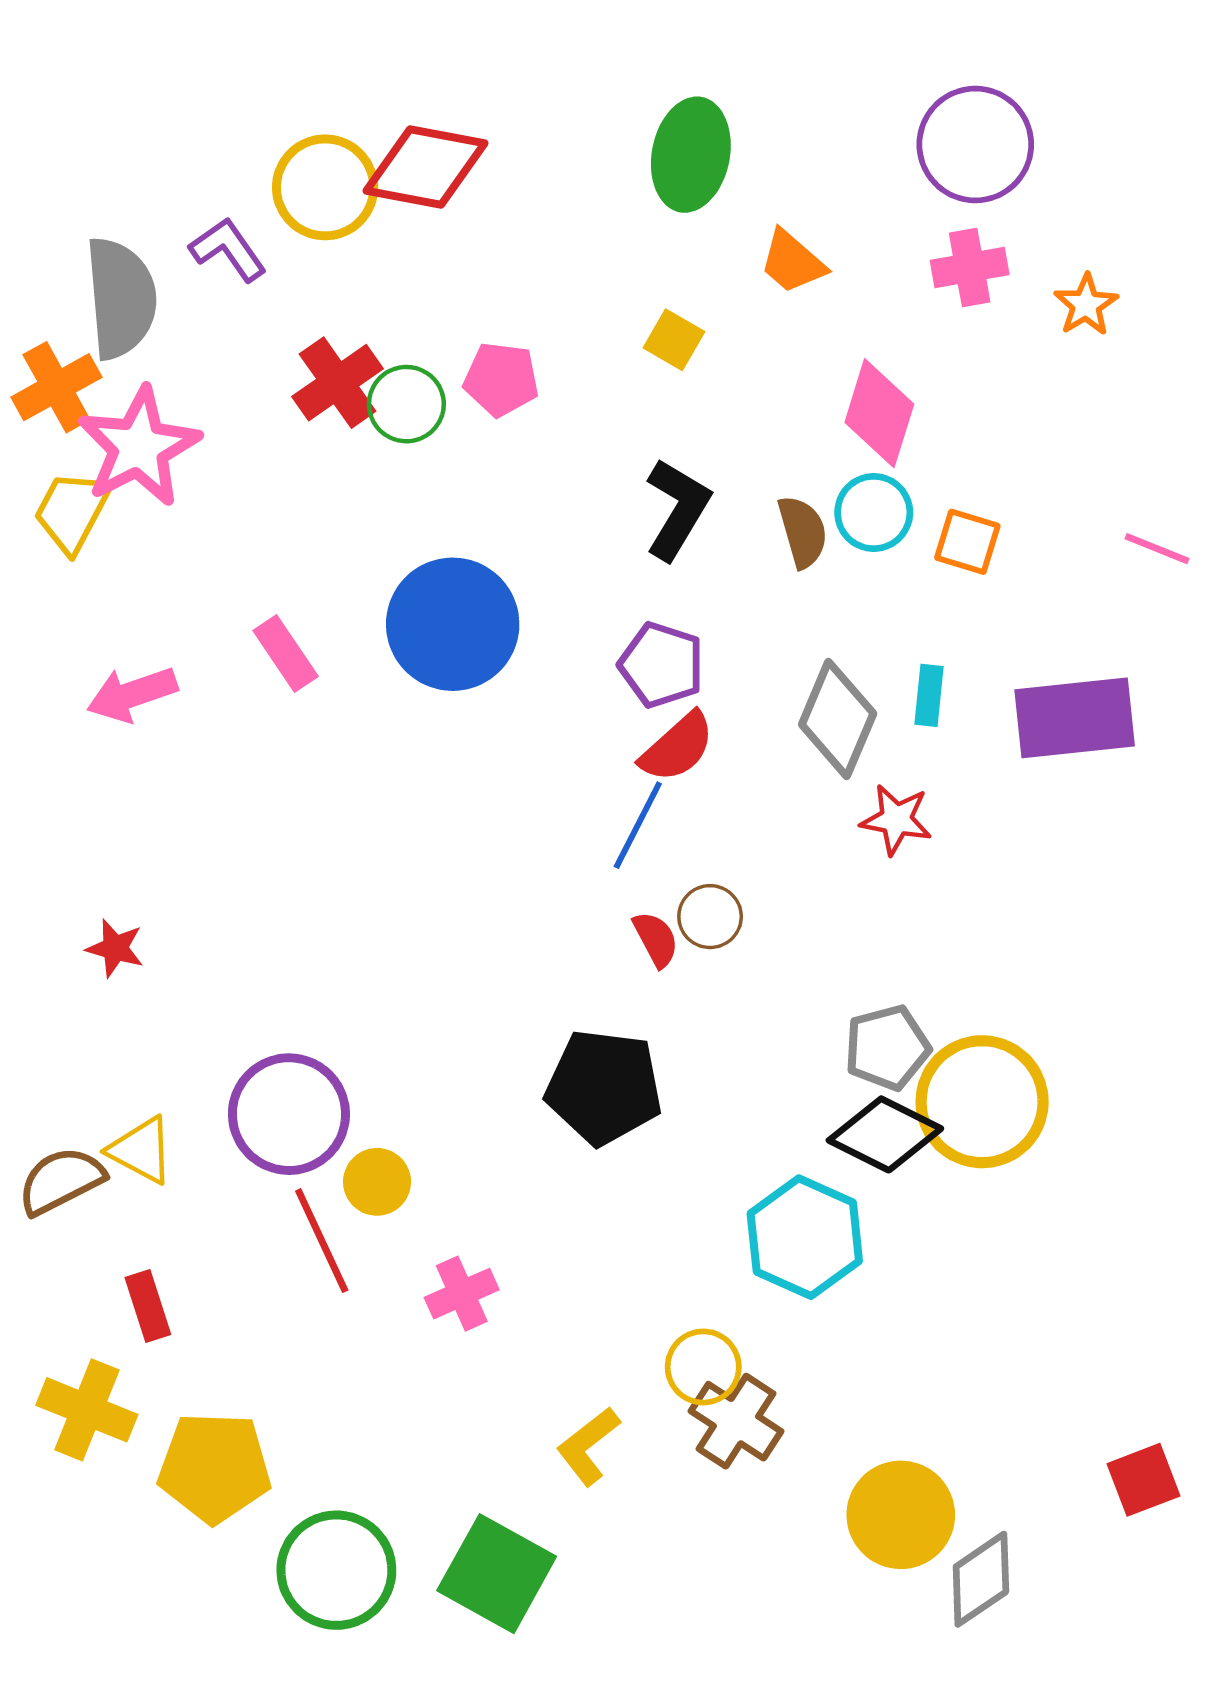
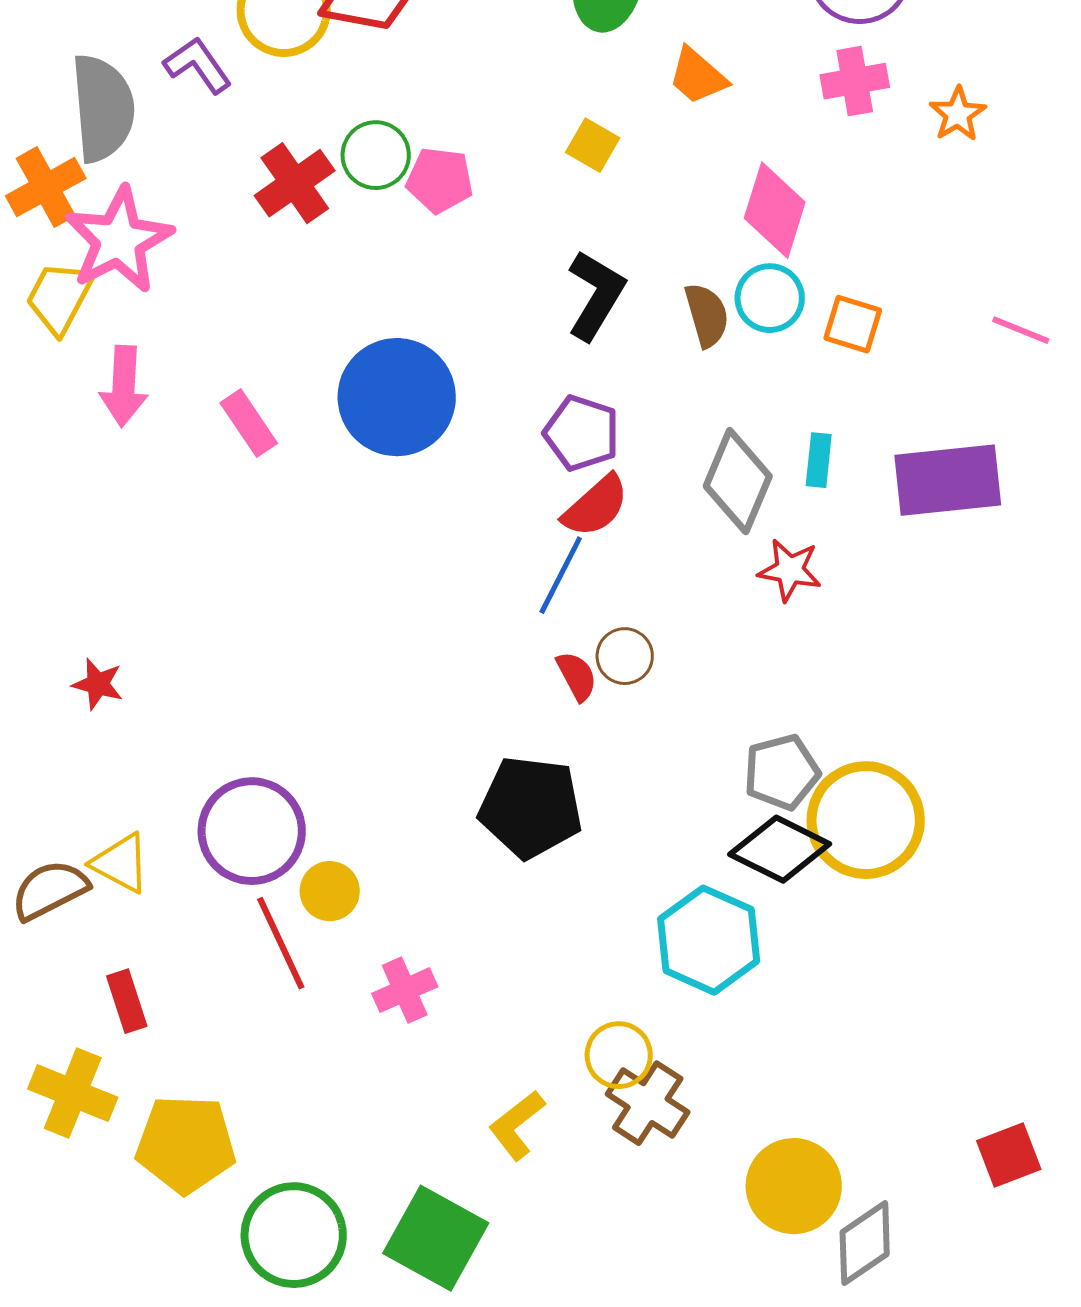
green circle: (406, 404) -> (376, 155), moved
pink arrow: (132, 694) -> (124, 386), moved, turned -68

